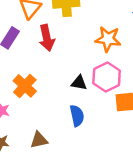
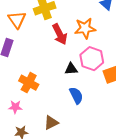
red arrow: (47, 38) -> (60, 34), moved

